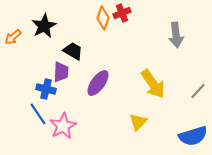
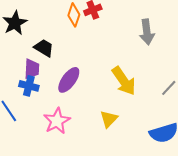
blue cross: (46, 89) -> (29, 86), moved
pink star: (63, 126) -> (57, 121), moved

